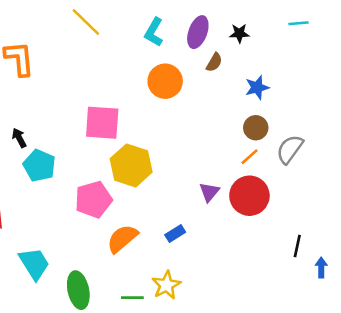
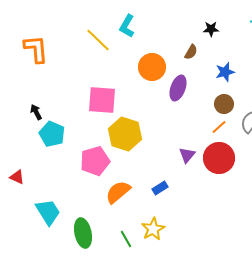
yellow line: (86, 22) -> (98, 40), moved
cyan L-shape: (154, 32) -> (127, 26), moved
purple ellipse: (198, 32) -> (178, 88), moved
green line: (132, 298) -> (126, 239), turned 60

